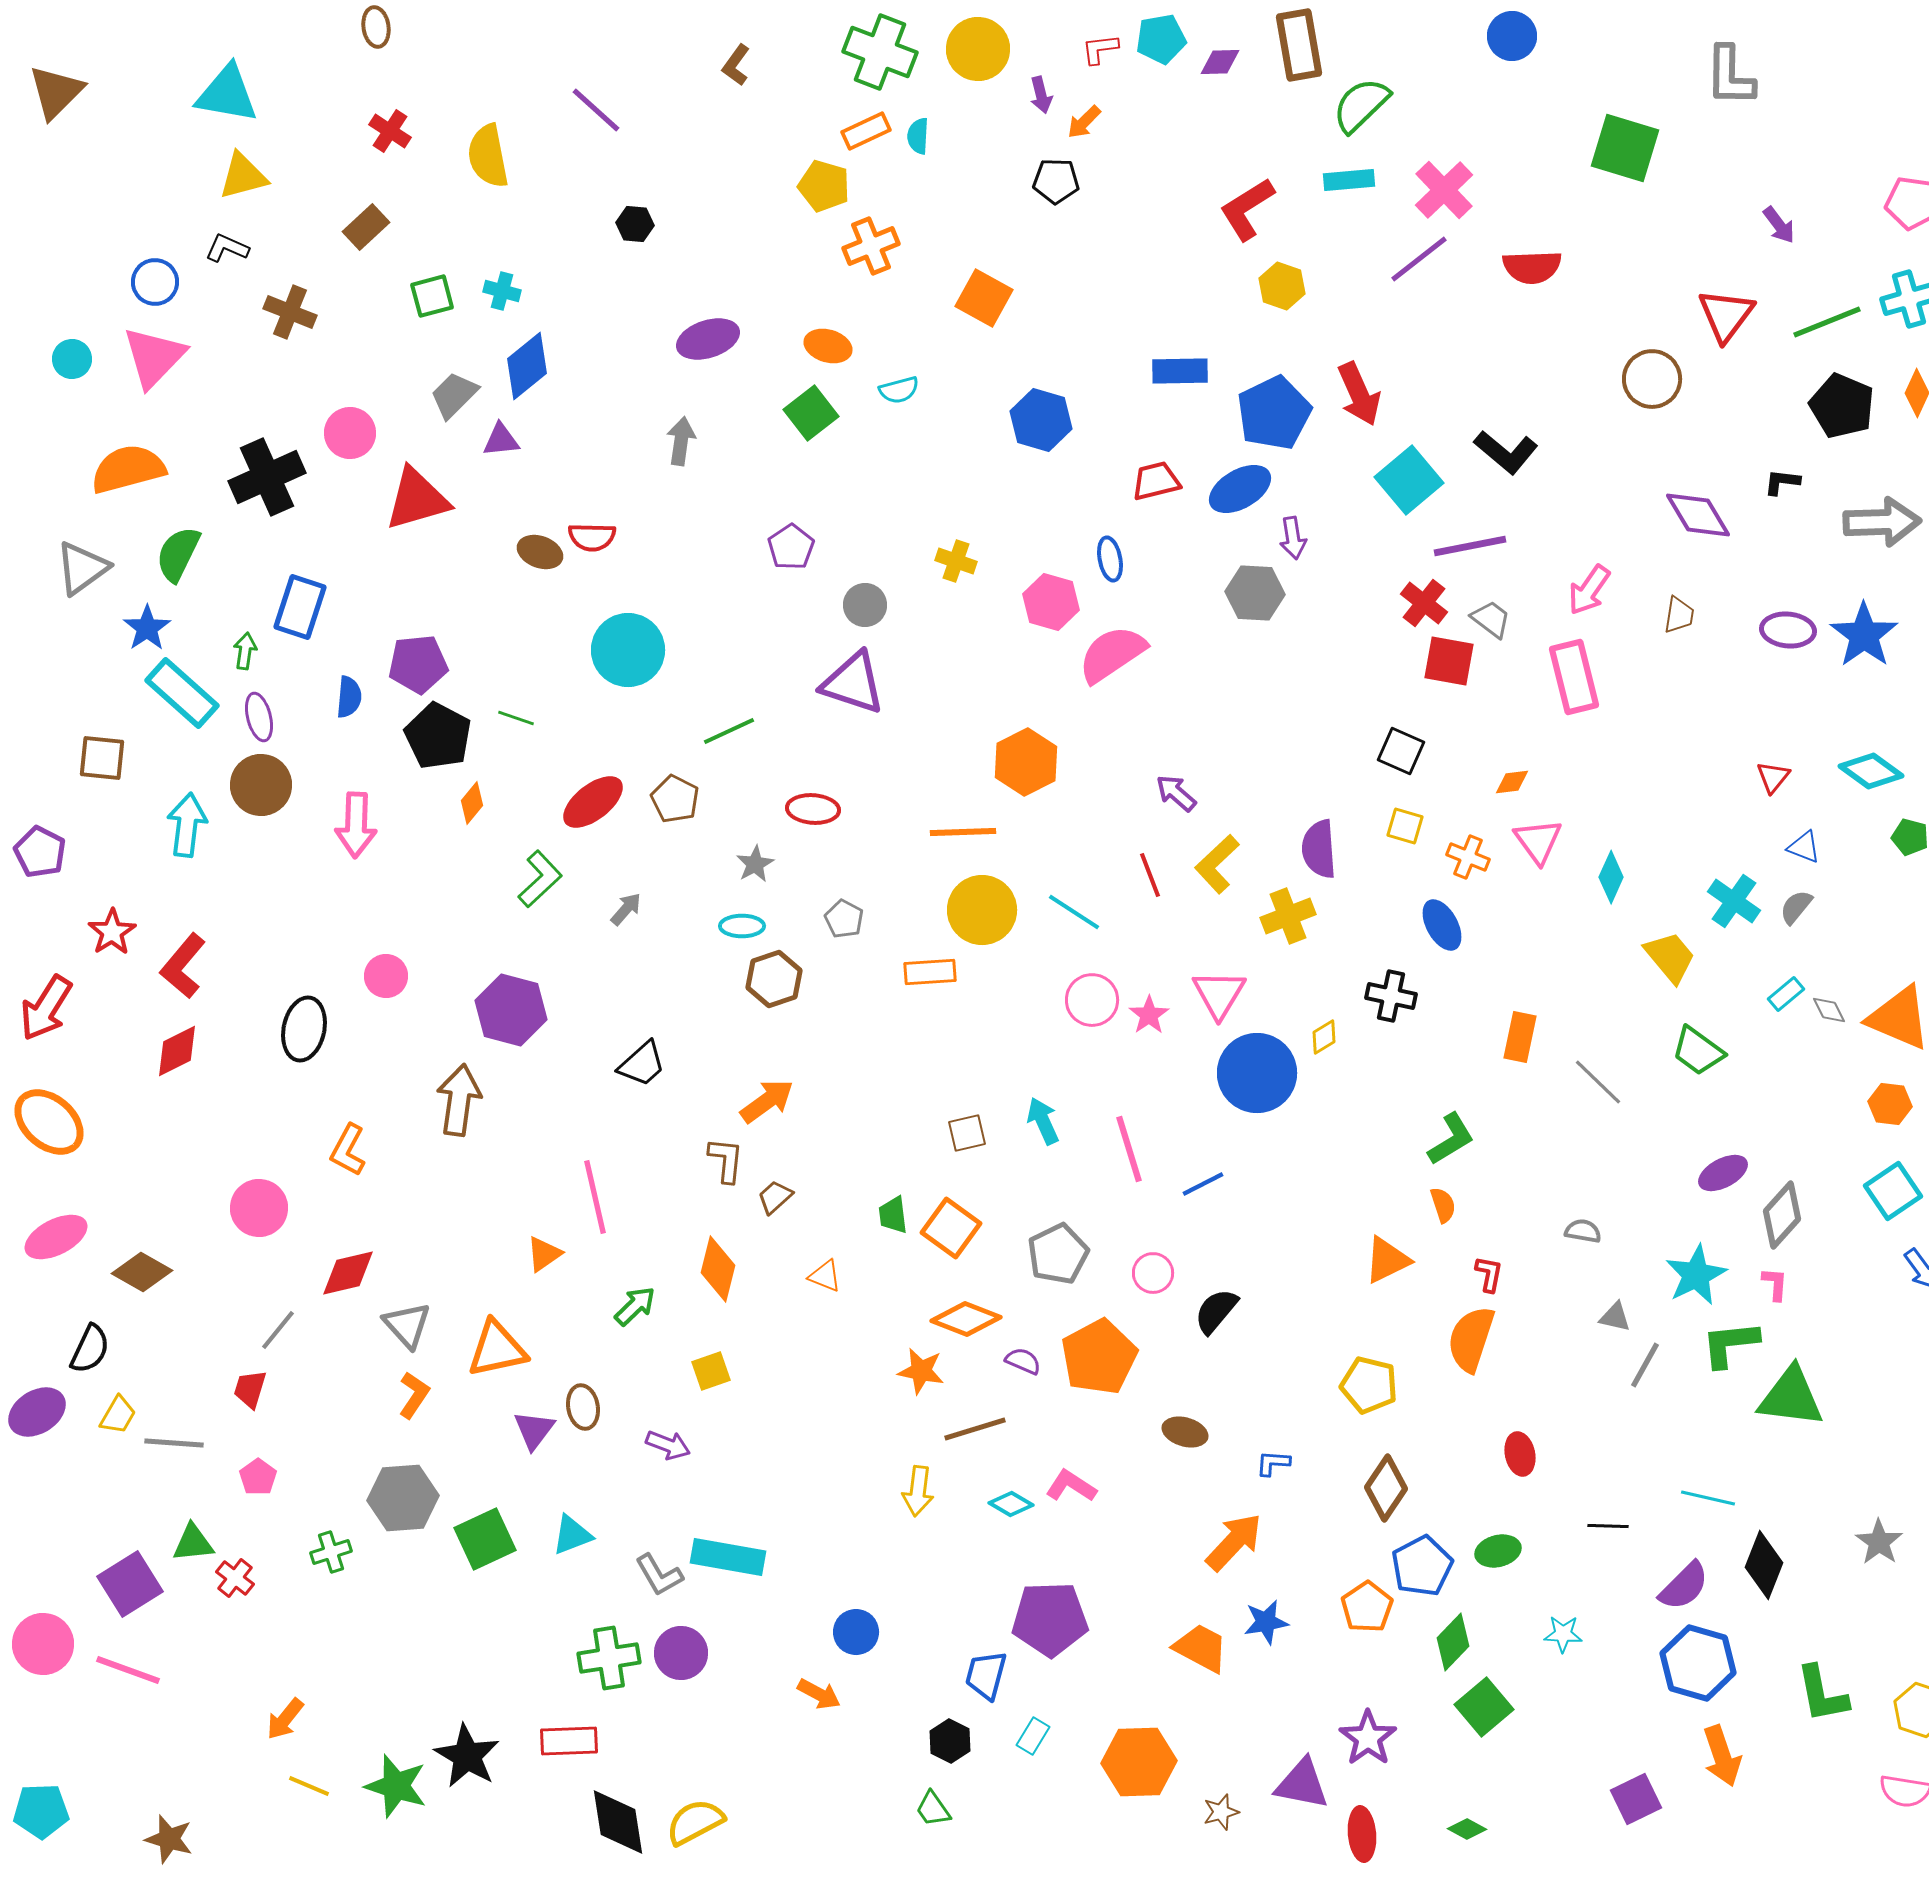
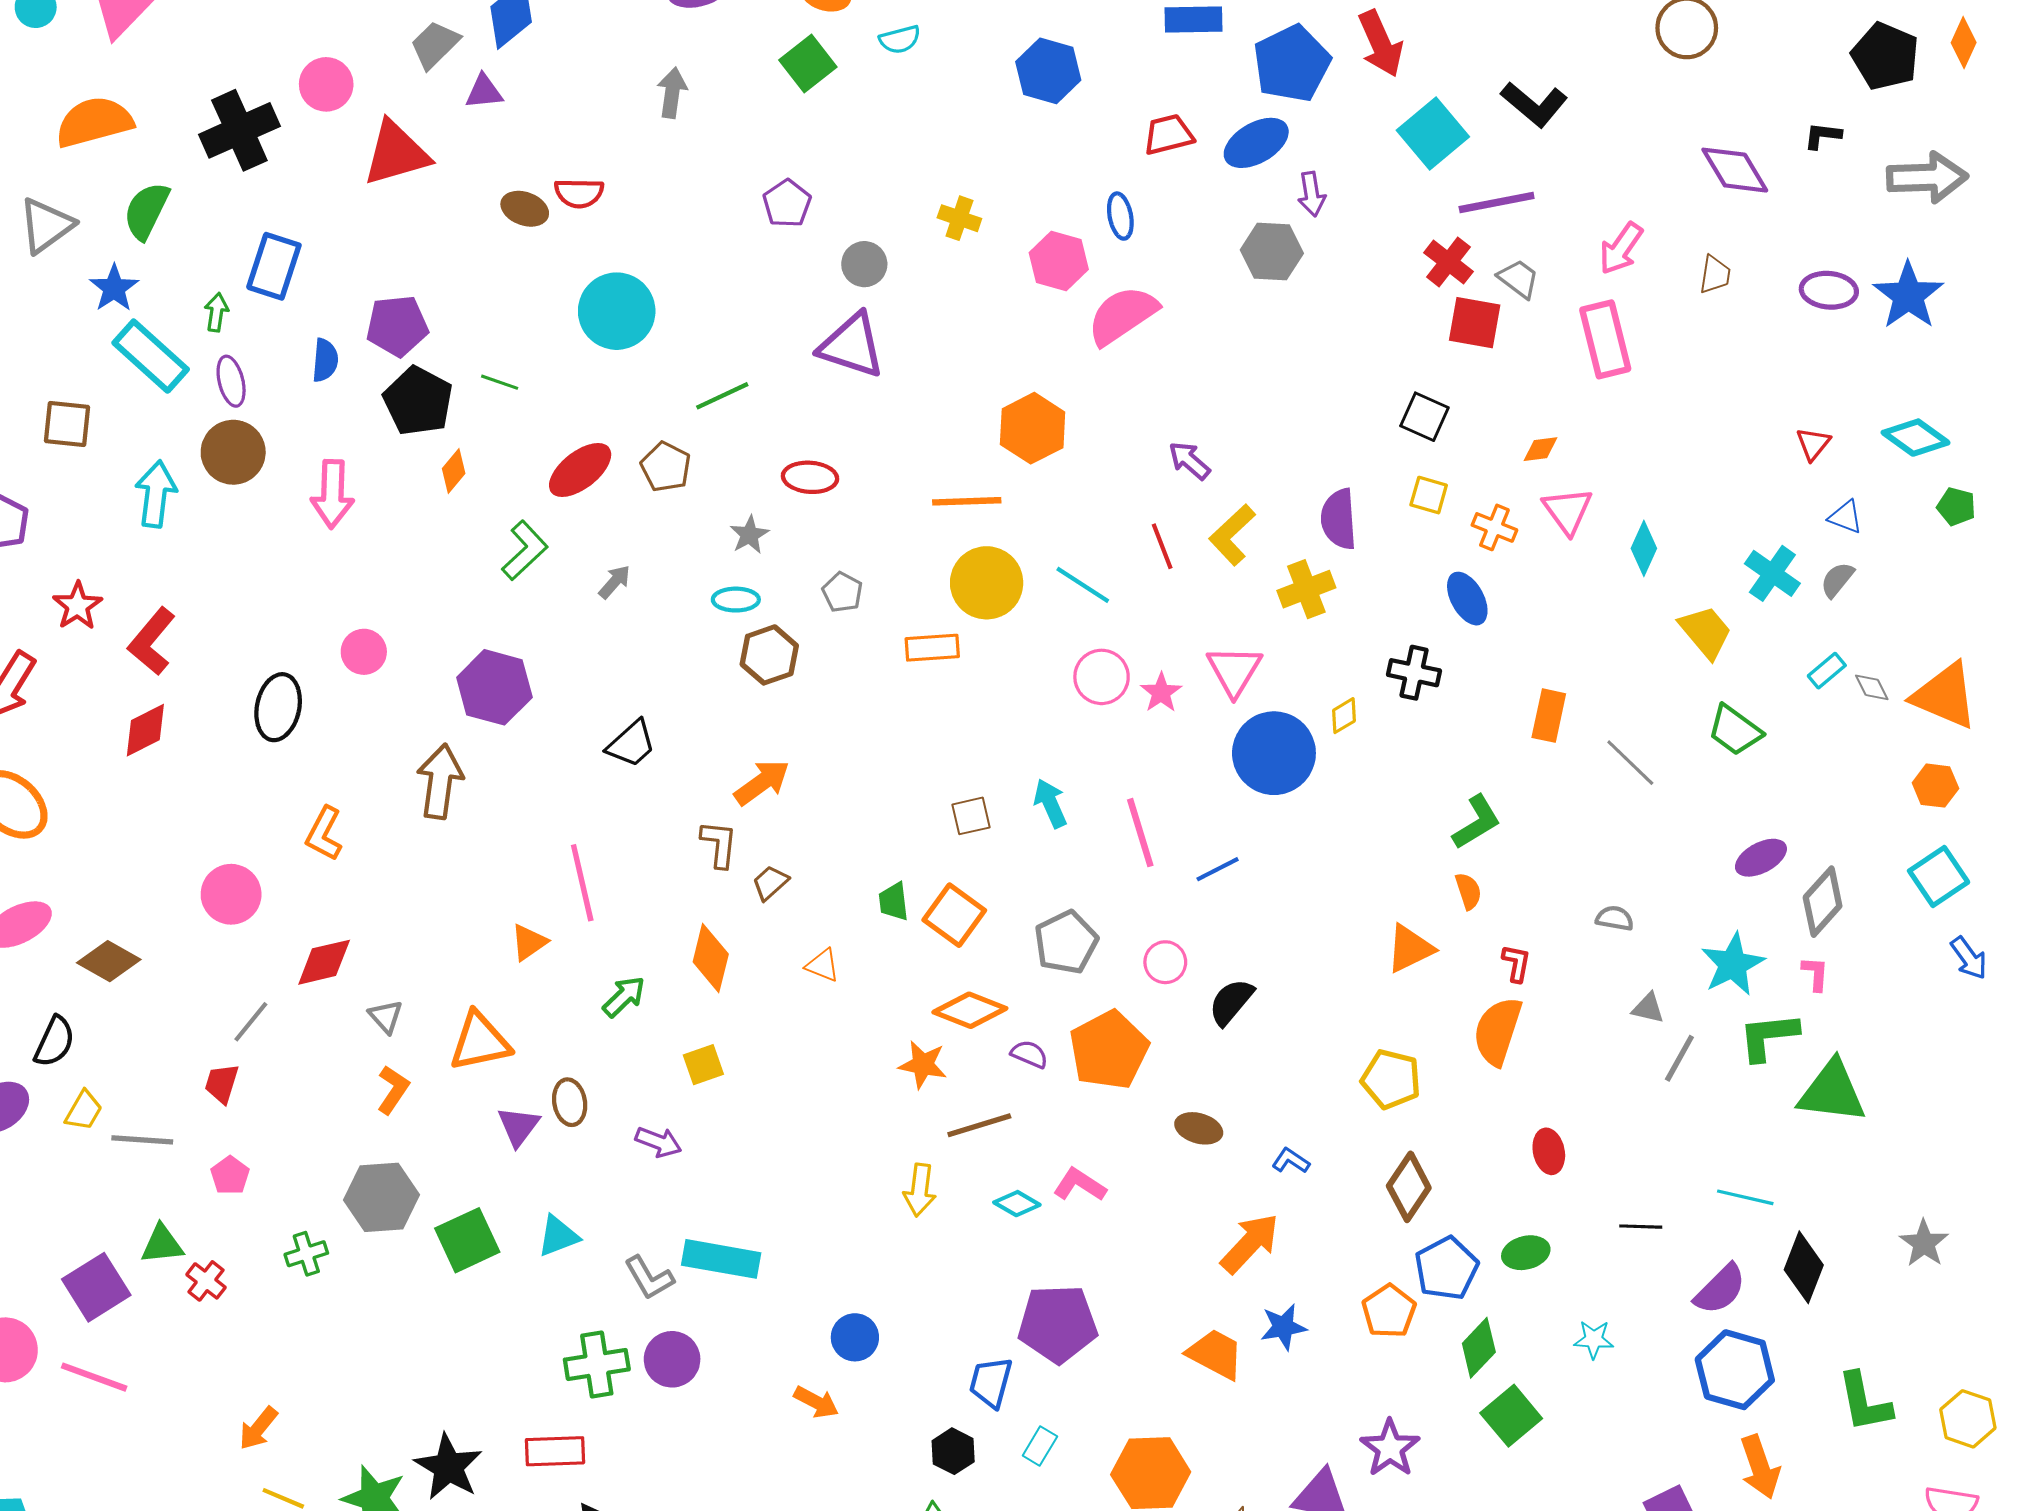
gray triangle: (407, 1325) -> (386, 1017), size x0.7
blue L-shape: (1273, 1463) -> (1291, 1161), turned 30

